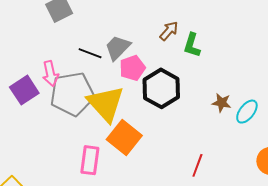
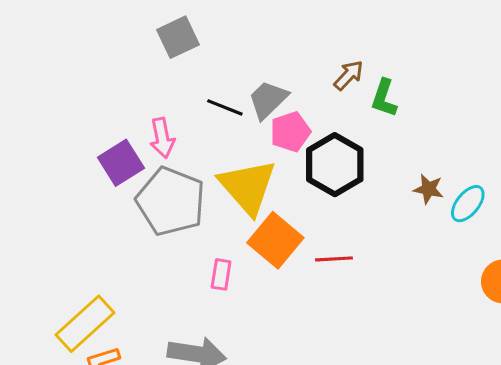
gray pentagon: (72, 94) -> (171, 201), moved, turned 30
pink rectangle: (90, 160) -> (221, 274), size x0.7
red line: (197, 165) -> (334, 259), moved, turned 65

